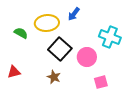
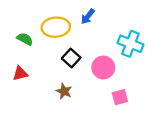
black square: (60, 49) -> (71, 58), size x0.7
red triangle: (14, 72) -> (20, 73), moved

